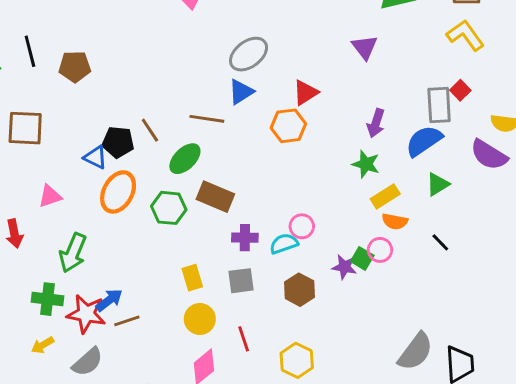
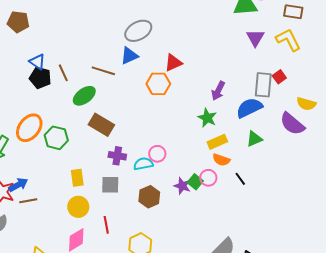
purple triangle: (365, 47) -> (255, 38), moved
blue triangle: (95, 157) -> (37, 62), moved
orange ellipse: (118, 192) -> (29, 128), moved
green hexagon: (169, 208) -> (56, 138), moved
black line: (440, 242) -> (240, 179), moved

